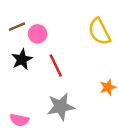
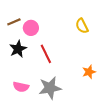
yellow semicircle: (99, 32) -> (82, 26), size x0.7
pink semicircle: (19, 120) -> (21, 87), moved

